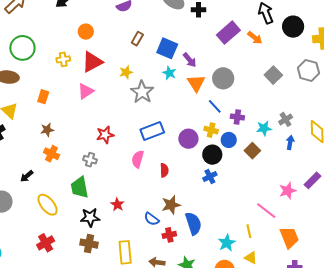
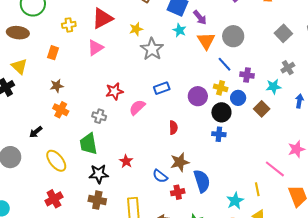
yellow cross: (63, 59) -> (69, 25), moved
gray cross: (286, 119) -> (288, 68), moved
blue rectangle: (152, 131) -> (162, 88), size x0.7
pink semicircle: (138, 159) -> (137, 107), moved, turned 30
blue cross: (210, 176) -> (219, 134), turned 32

